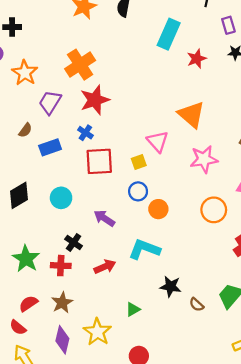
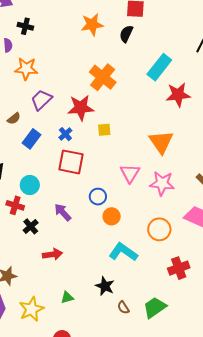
red star: (197, 59) -> (178, 95), size x1.4
orange cross: (80, 65) -> (103, 77), moved, turned -32
orange star: (25, 73) -> (26, 69), turned 30
pink triangle: (158, 141) -> (130, 173), moved
blue rectangle: (50, 147) -> (32, 139), turned -48
yellow square: (139, 162) -> (104, 130), moved
cyan L-shape: (144, 249) -> (123, 252), moved
red cross: (61, 266) -> (15, 205), moved

